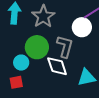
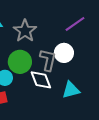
white circle: (82, 27) -> (64, 53), moved

